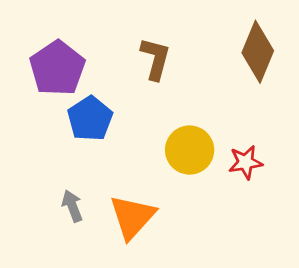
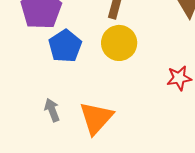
yellow circle: (190, 150) -> (119, 43), moved

